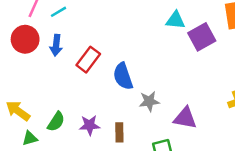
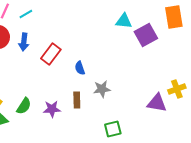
blue semicircle: (123, 76) -> (80, 68), size x0.6
purple triangle: (185, 118) -> (157, 103), moved
brown rectangle: (119, 132) -> (77, 100), moved

